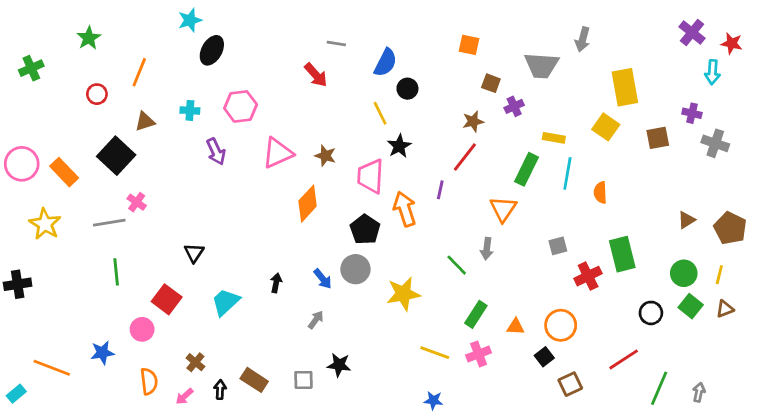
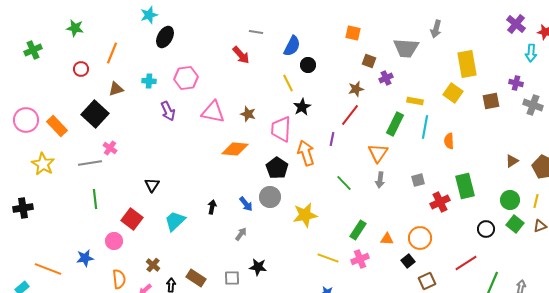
green star: (89, 38) -> (75, 28), turned -30
pink triangle: (278, 153) -> (213, 112), turned 35
orange diamond: (308, 204) -> (235, 149), turned 52
gray arrow: (487, 249) -> (380, 180), moved
green line: (457, 265) -> (344, 183), moved

